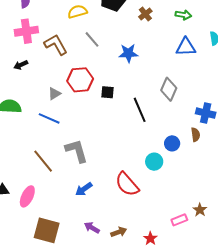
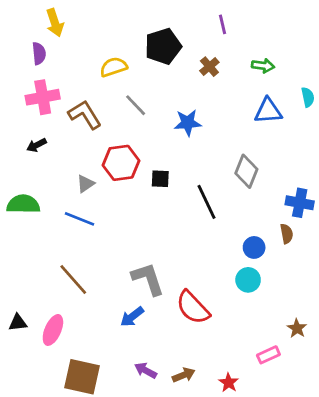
gray L-shape: (77, 151) -> (148, 279), moved
cyan circle: (154, 162) -> (248, 280), moved
brown star: (200, 210) -> (297, 328), moved

